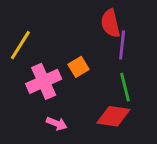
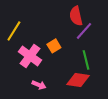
purple line: (122, 45) -> (84, 31), turned 36
pink cross: (44, 81) -> (30, 56), turned -30

